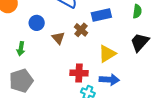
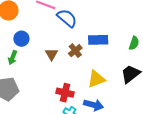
blue circle: (37, 23) -> (21, 39), moved

